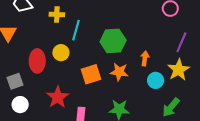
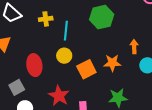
green hexagon: (113, 41) -> (102, 17), moved
yellow circle: (61, 53) -> (64, 56), moved

